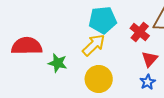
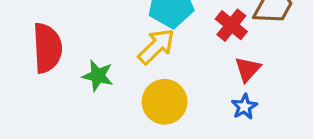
red semicircle: (27, 46) -> (47, 48), turned 88

